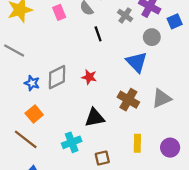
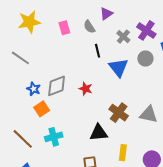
blue triangle: (137, 62) -> (118, 68), moved
gray triangle: (162, 98) -> (149, 114), turned 30
orange square: (34, 114) -> (42, 109), moved
black triangle: (95, 118) -> (99, 133), moved
cyan cross: (72, 142) -> (54, 137), moved

